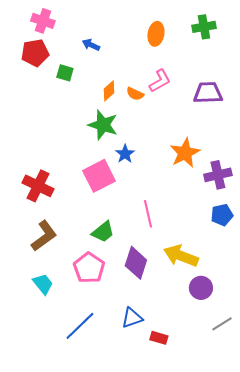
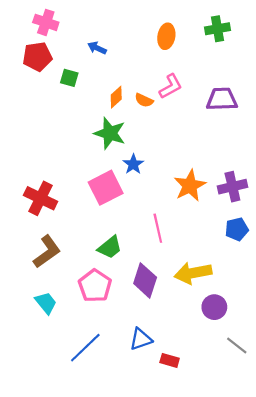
orange star: (185, 153) -> (190, 186), moved
yellow arrow: (181, 256) -> (193, 273), turned -32
gray line: (222, 324) -> (237, 346), turned 70

